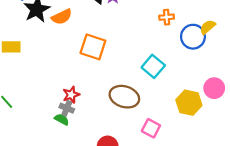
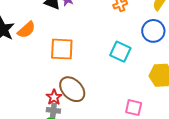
blue circle: (193, 37) -> (153, 31), moved
brown ellipse: (124, 97) -> (72, 89), moved, turned 44

